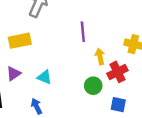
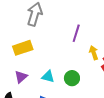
purple line: (83, 32) -> (76, 33), turned 30
green circle: (93, 86) -> (72, 78), moved

